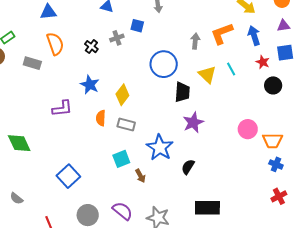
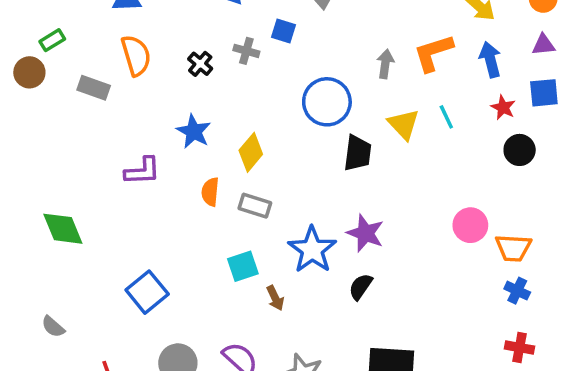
gray cross: (117, 38) -> (246, 51), turned 32
purple star: (193, 122) -> (365, 233), moved, turned -30
red cross: (279, 196) -> (519, 348), turned 35

